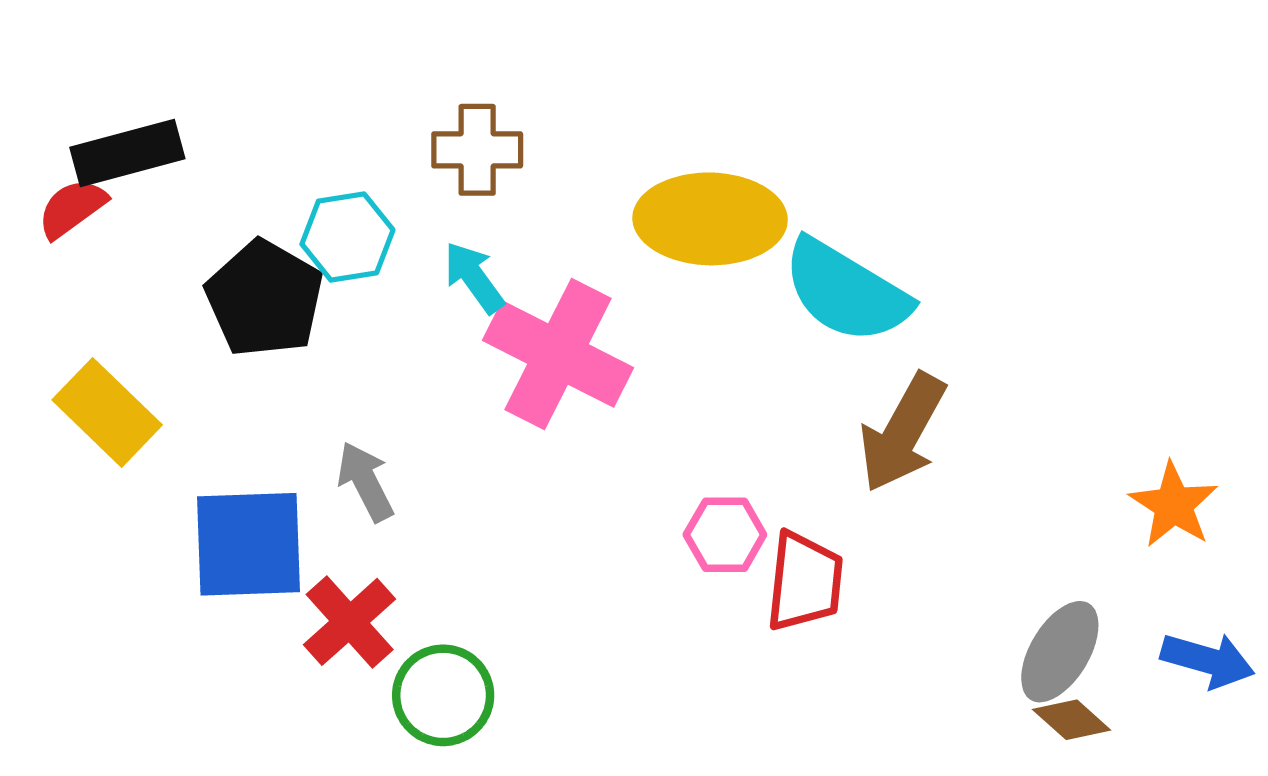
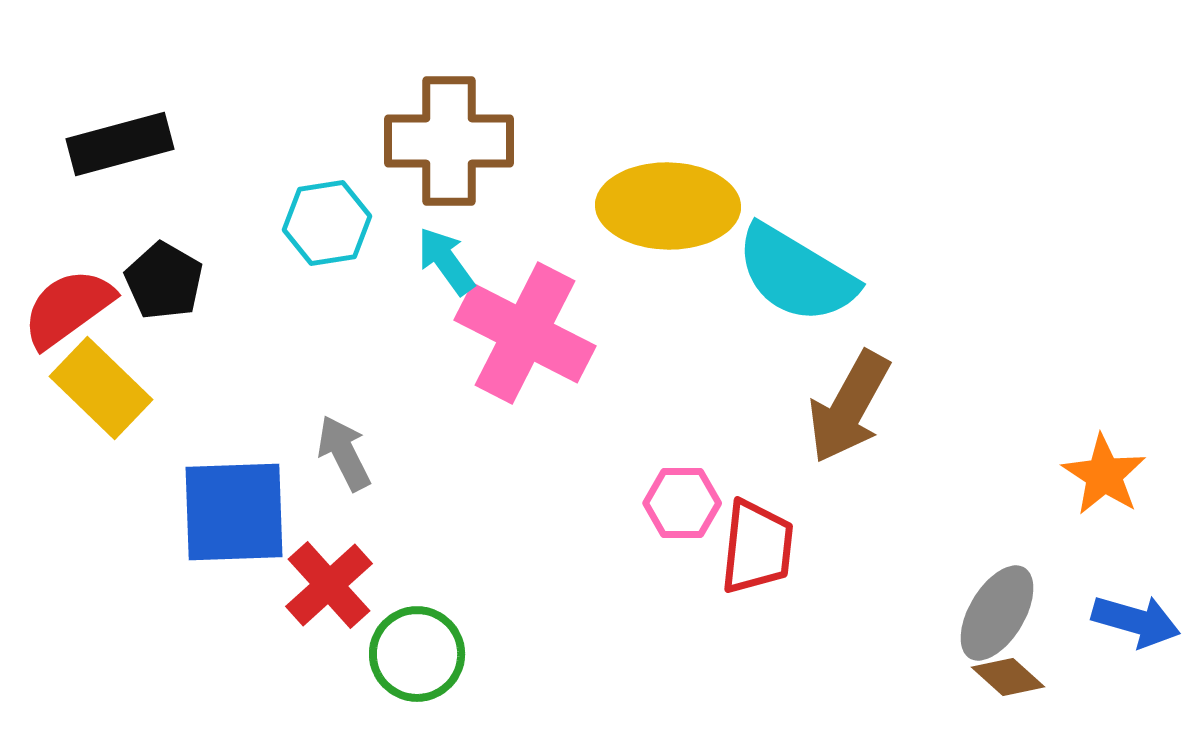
brown cross: (477, 150) -> (449, 141), size x1.5
red semicircle: (72, 208) -> (68, 308), moved, size x1.4
black pentagon: (265, 299) -> (164, 281), moved, size x0.7

